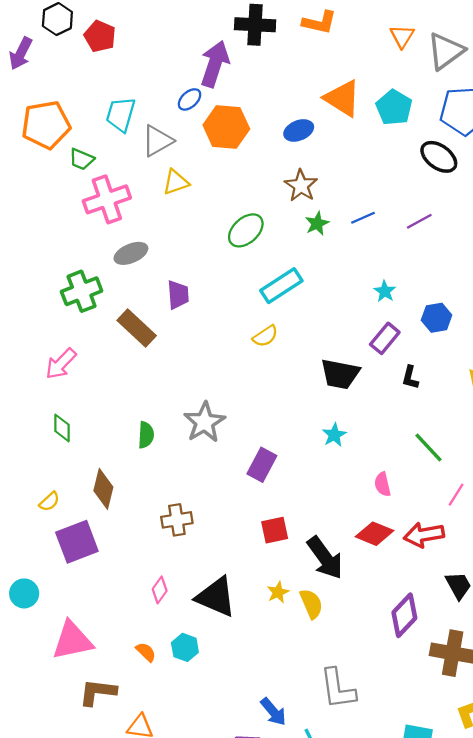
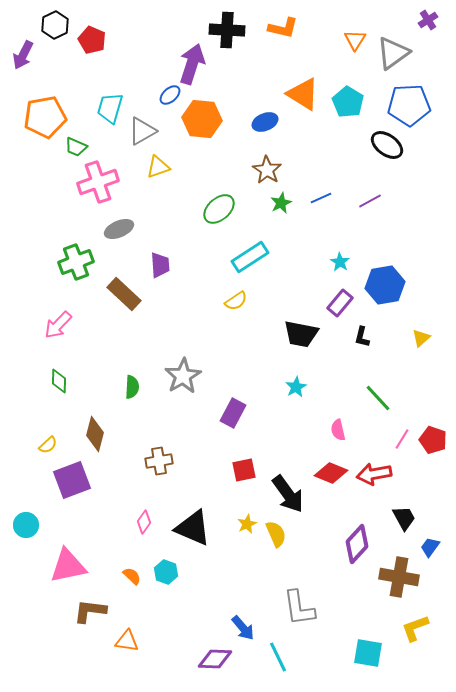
blue hexagon: (437, 318) -> (385, 285), size x1.5

